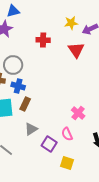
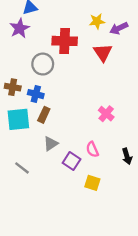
red cross: (43, 40) -> (65, 41), size x1.5
gray circle: (13, 65) -> (43, 64), moved
pink cross: (78, 113) -> (106, 114), moved

